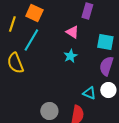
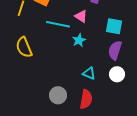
cyan line: (31, 40) -> (58, 24), moved, turned 70
cyan triangle: (89, 93) -> (89, 73), moved

